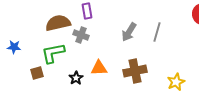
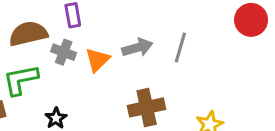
gray arrow: (129, 32) -> (137, 48), turned -138
orange triangle: (99, 68) -> (97, 60), moved, turned -42

